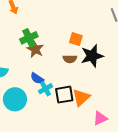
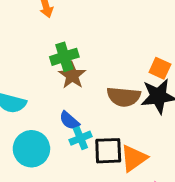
orange square: (76, 39) -> (160, 68), moved
brown semicircle: (70, 59) -> (124, 97), size x1.5

